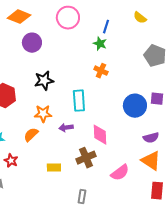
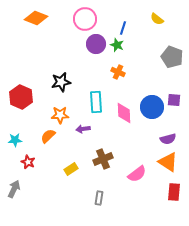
purple circle: (32, 43) -> (96, 44), moved
pink diamond: (100, 135) -> (124, 113), moved
yellow rectangle: (54, 168) -> (71, 169), turned -32

